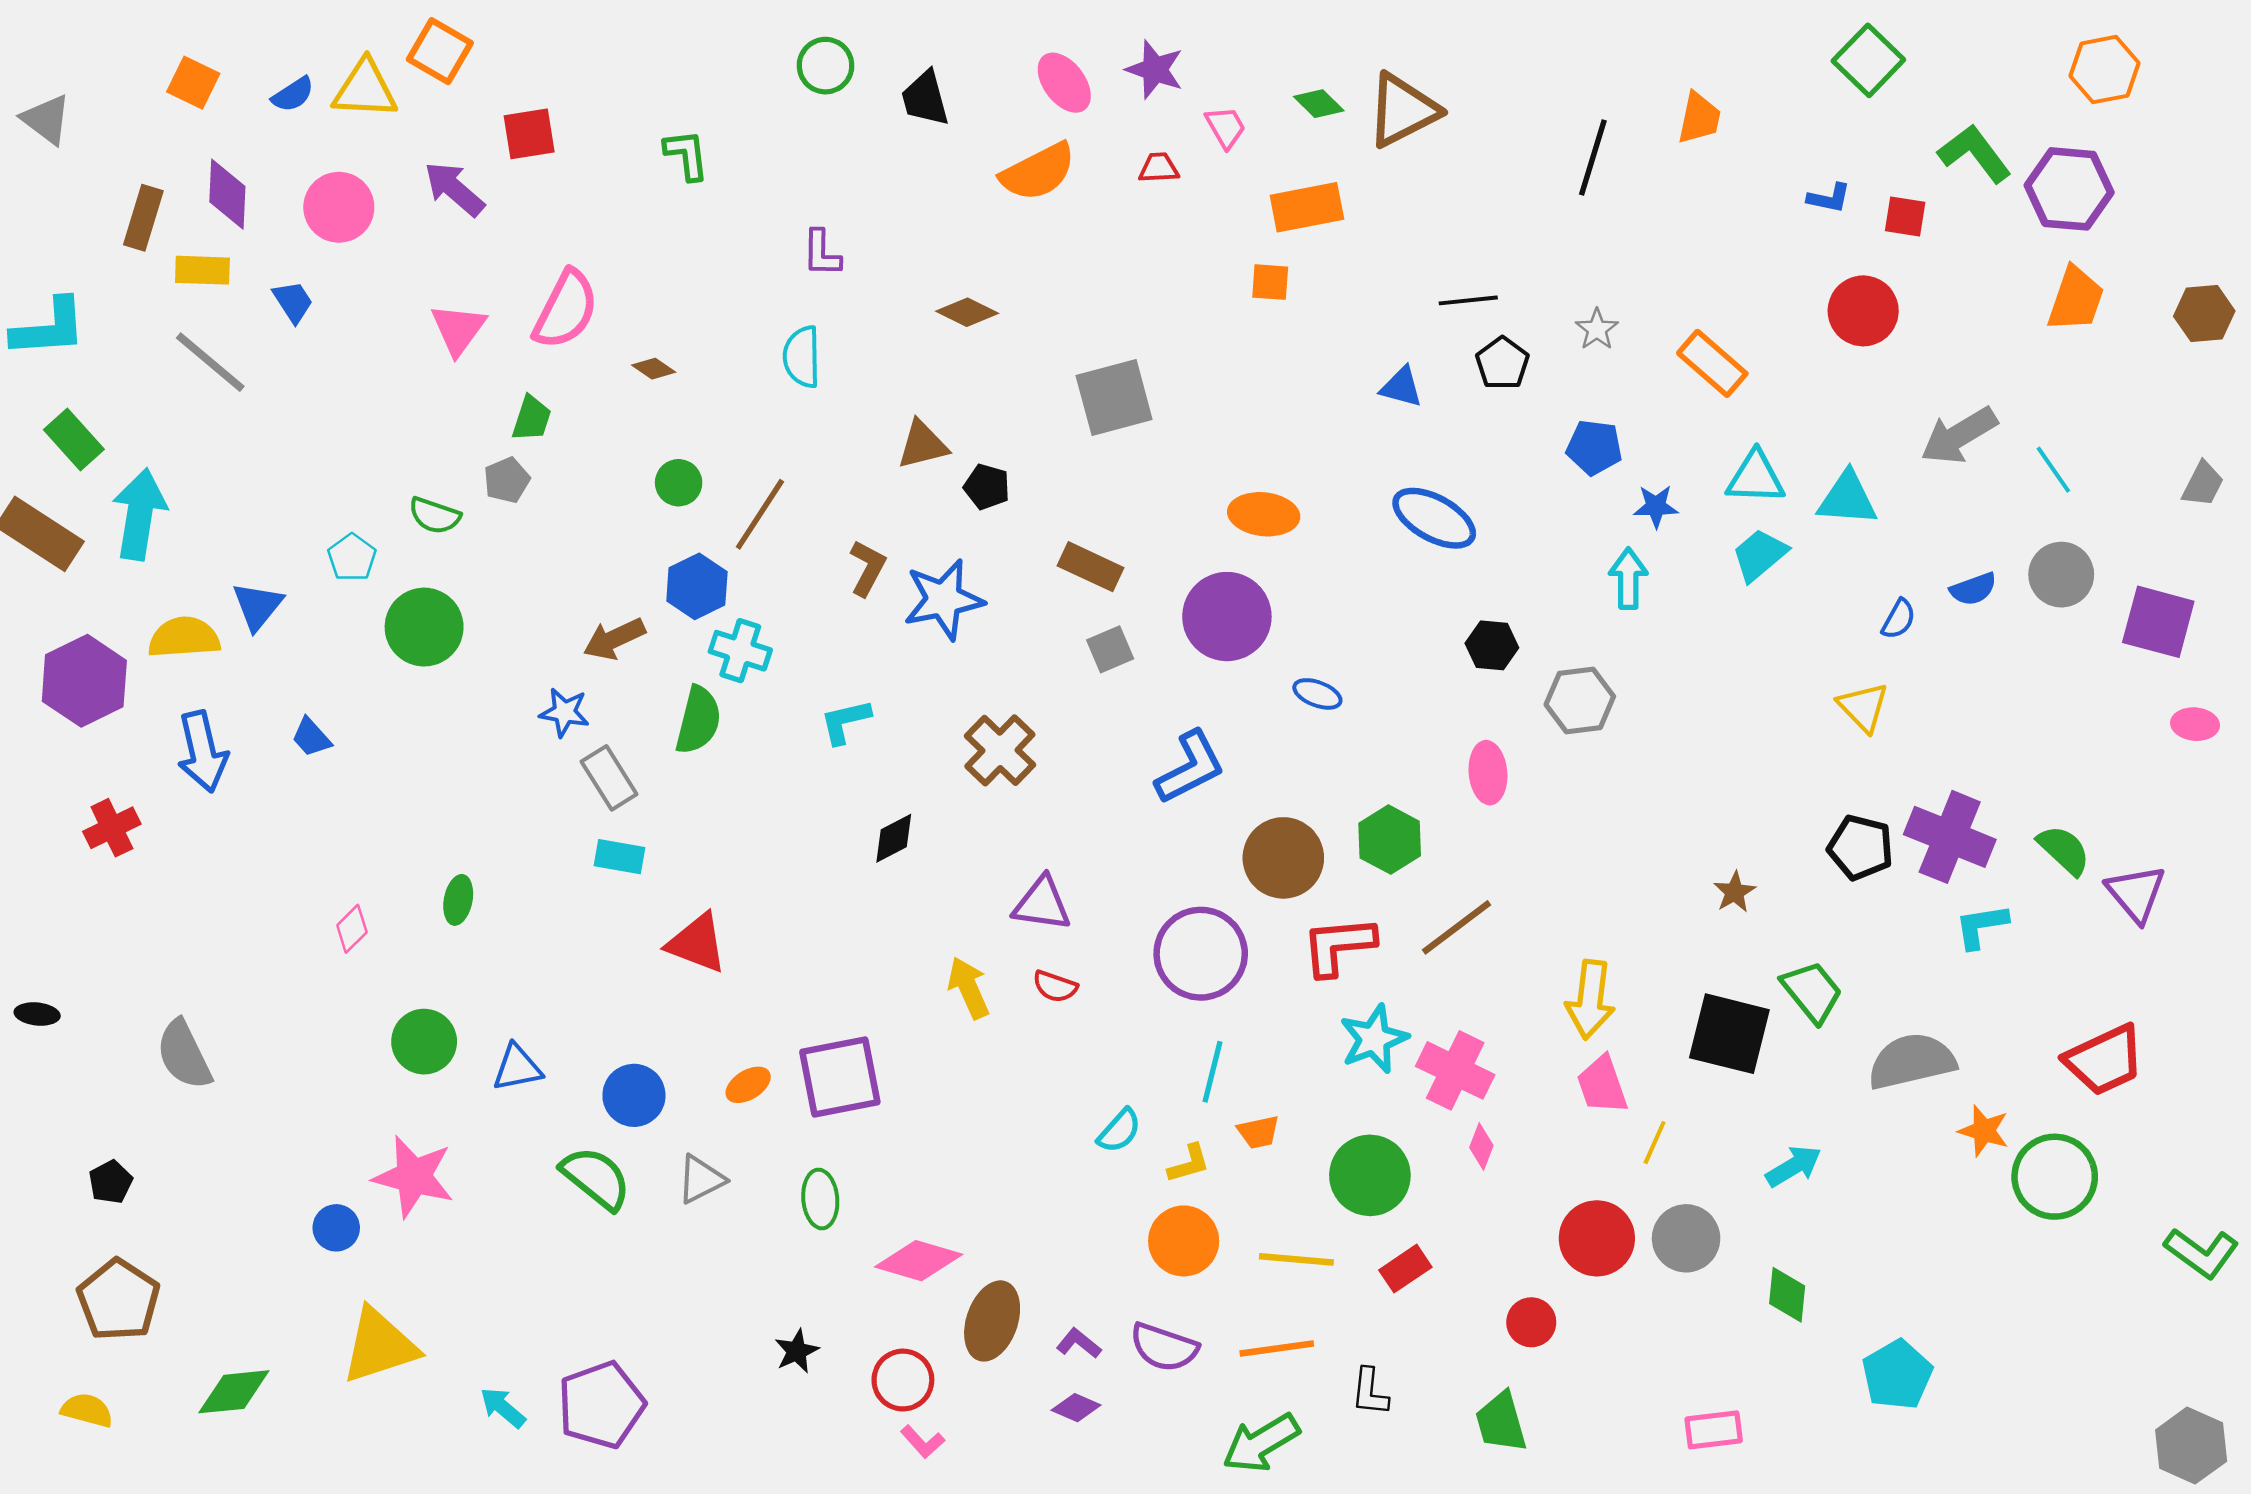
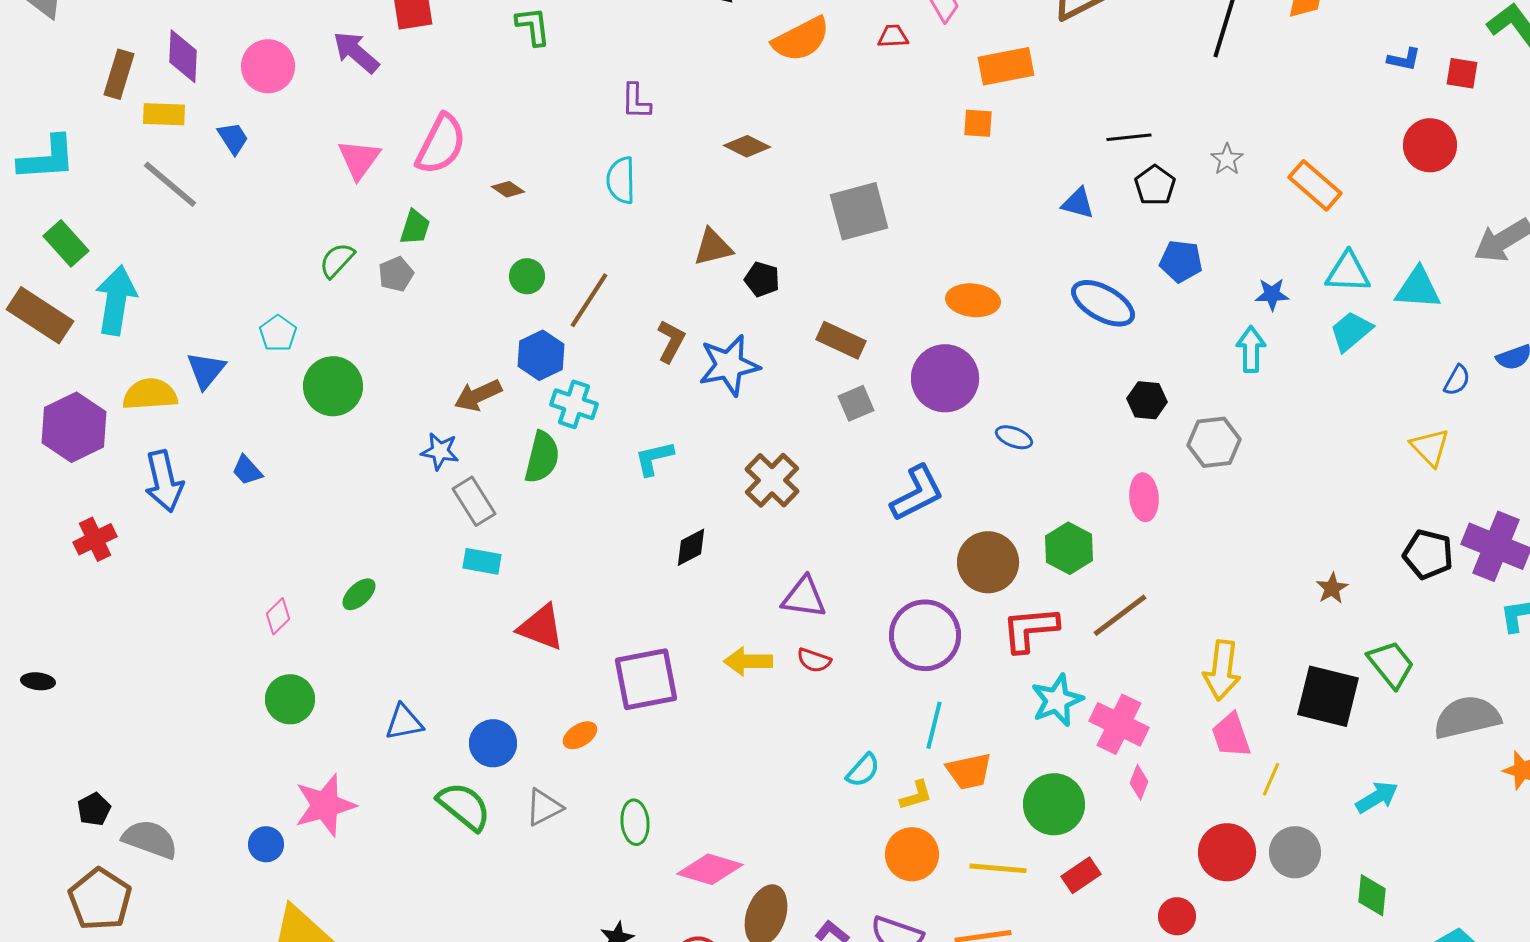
blue pentagon: (1594, 447) -> (1181, 261), moved
green semicircle: (435, 516) -> (337, 260), moved, turned 114
green ellipse: (458, 900) -> (359, 594), turned 36
yellow arrow: (968, 988) -> (748, 661), turned -66
green circle: (424, 1042) -> (290, 699), moved
gray semicircle: (184, 1055) -> (150, 839), moved, turned 136
purple square: (840, 1077) -> (646, 679), moved
orange trapezoid: (1258, 1132) -> (969, 771), size x1.4
pink star: (414, 1177) -> (325, 805), turned -30

